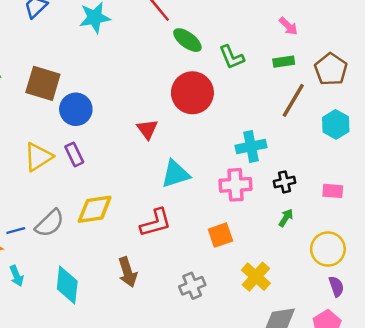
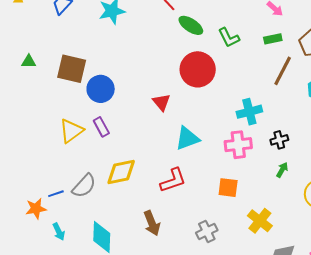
orange square: (220, 235) -> (228, 188), turned 30

